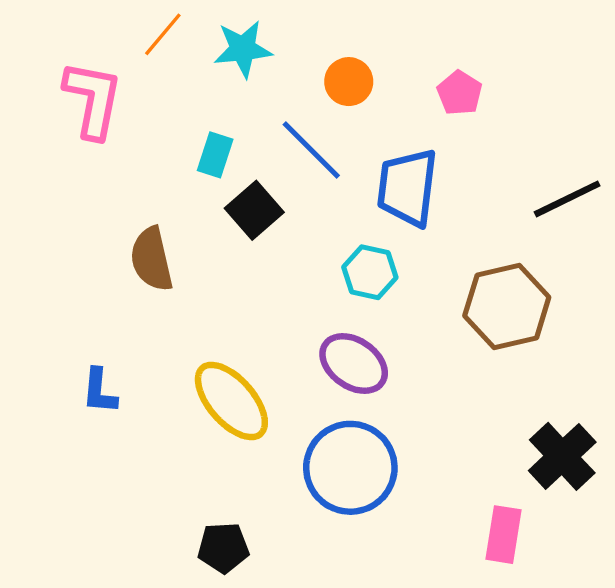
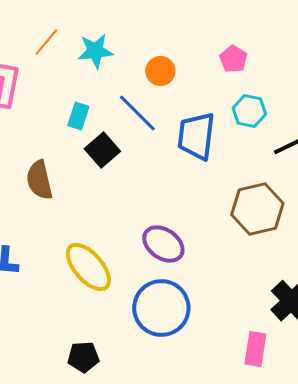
pink pentagon: (460, 93) -> (233, 59), moved
cyan hexagon: (370, 272) -> (249, 111), moved

